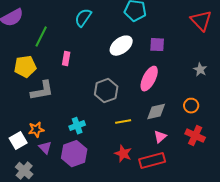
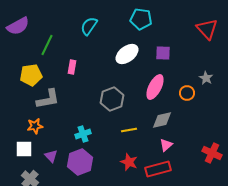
orange circle: (191, 106) -> (187, 93), moved
orange star: (36, 130) -> (35, 126), moved
red cross: (195, 136) -> (212, 153), moved
white square: (18, 141) -> (24, 149), turned 30

